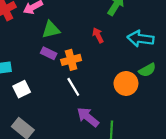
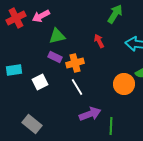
white square: (22, 89) -> (40, 82), moved
purple arrow: (88, 117) -> (90, 114), turned 120

